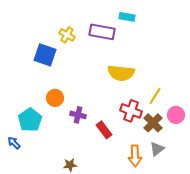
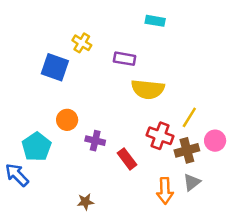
purple rectangle: (102, 32) -> (125, 59), moved, size x0.7
brown cross: (153, 123) -> (187, 150), turned 30
blue arrow: (14, 143) -> (17, 175), size x1.5

